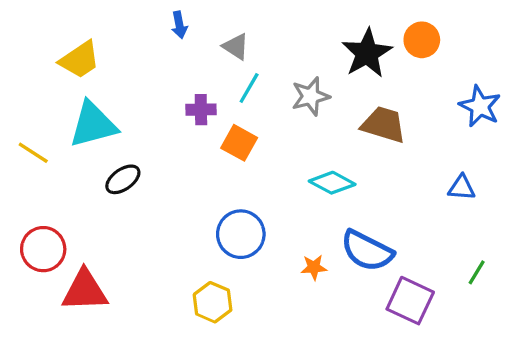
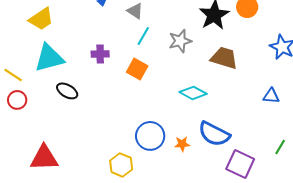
purple cross: (201, 110) -> (100, 54), moved
black ellipse: (123, 179) -> (67, 91), turned 65
blue circle: (241, 234) -> (150, 136), moved
red circle: (43, 249) -> (17, 100), moved, size x0.7

